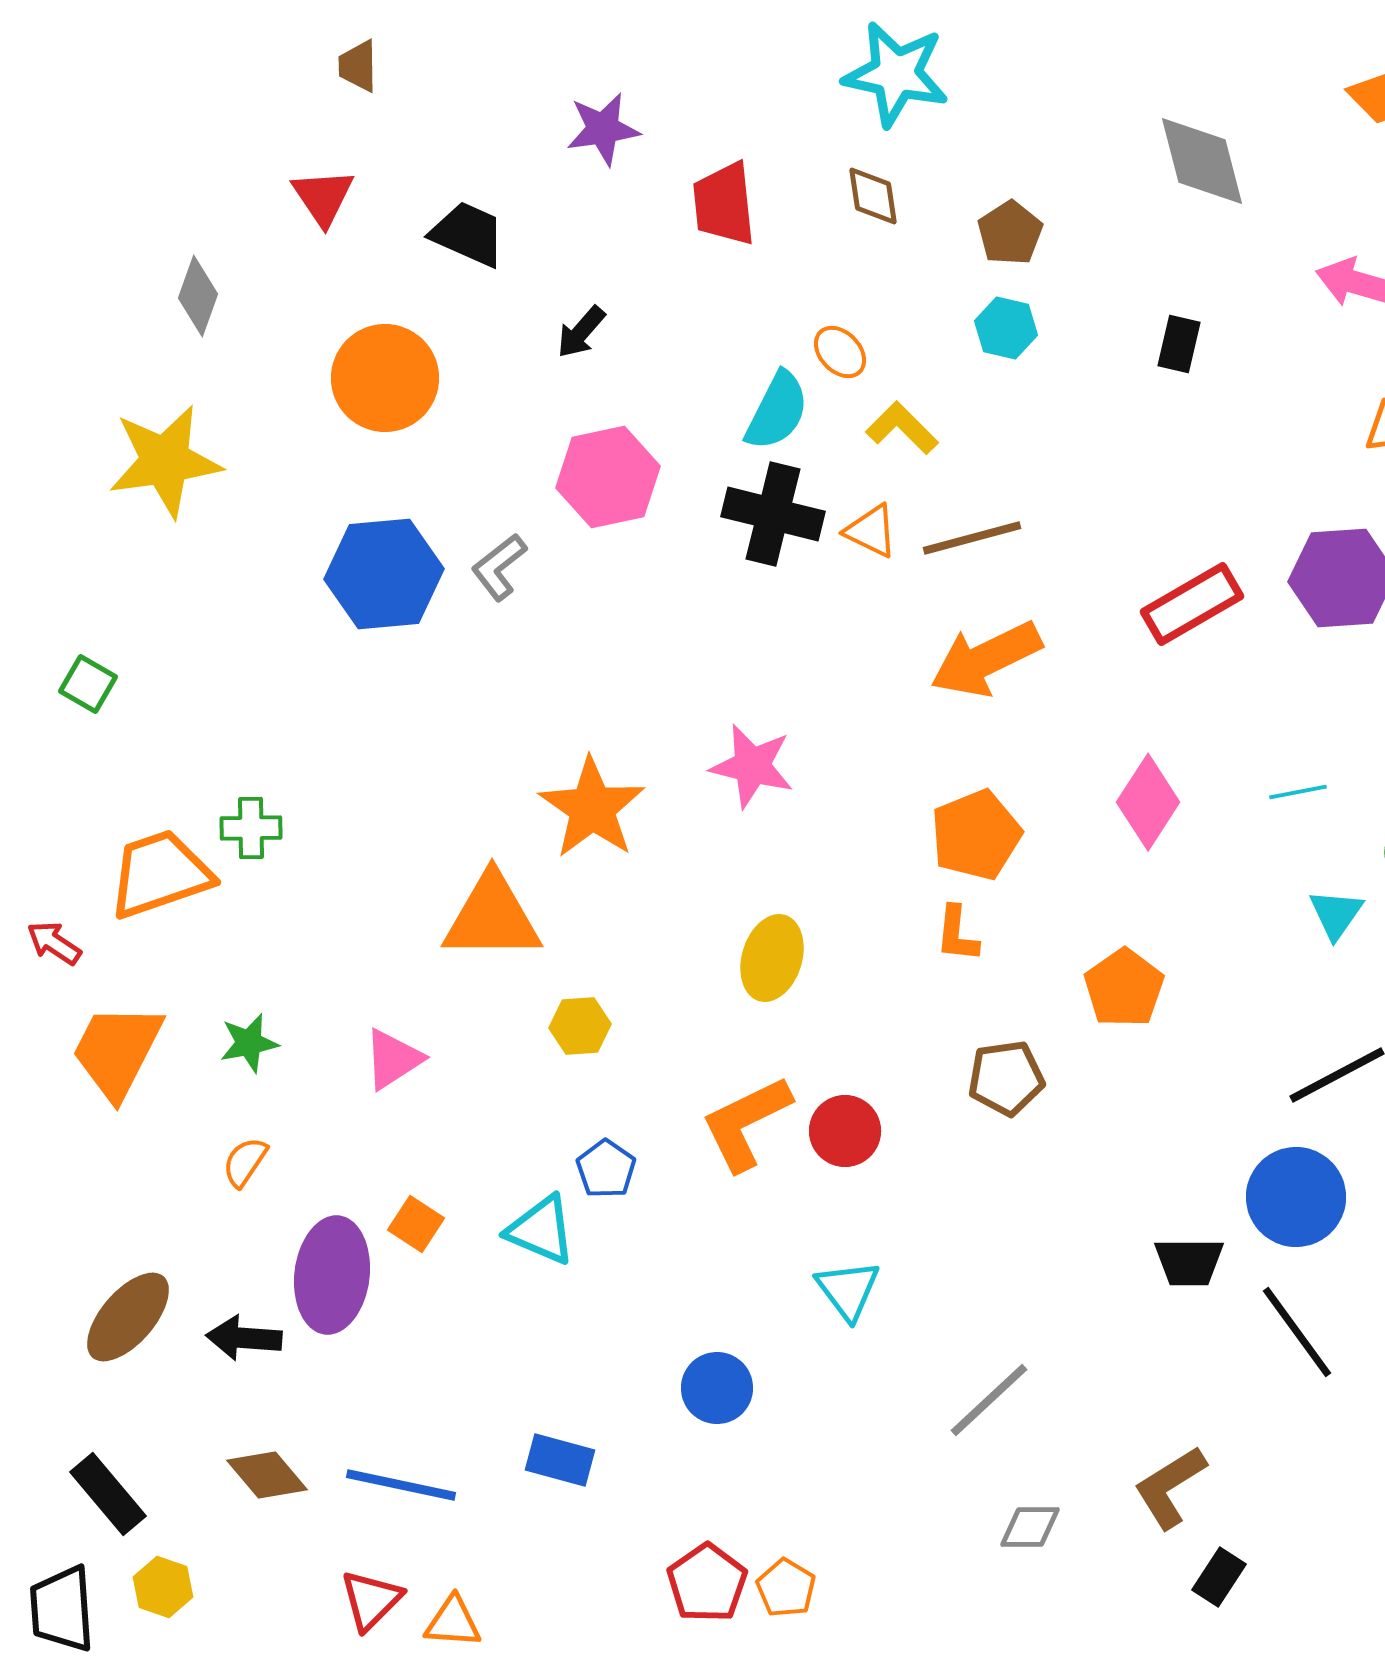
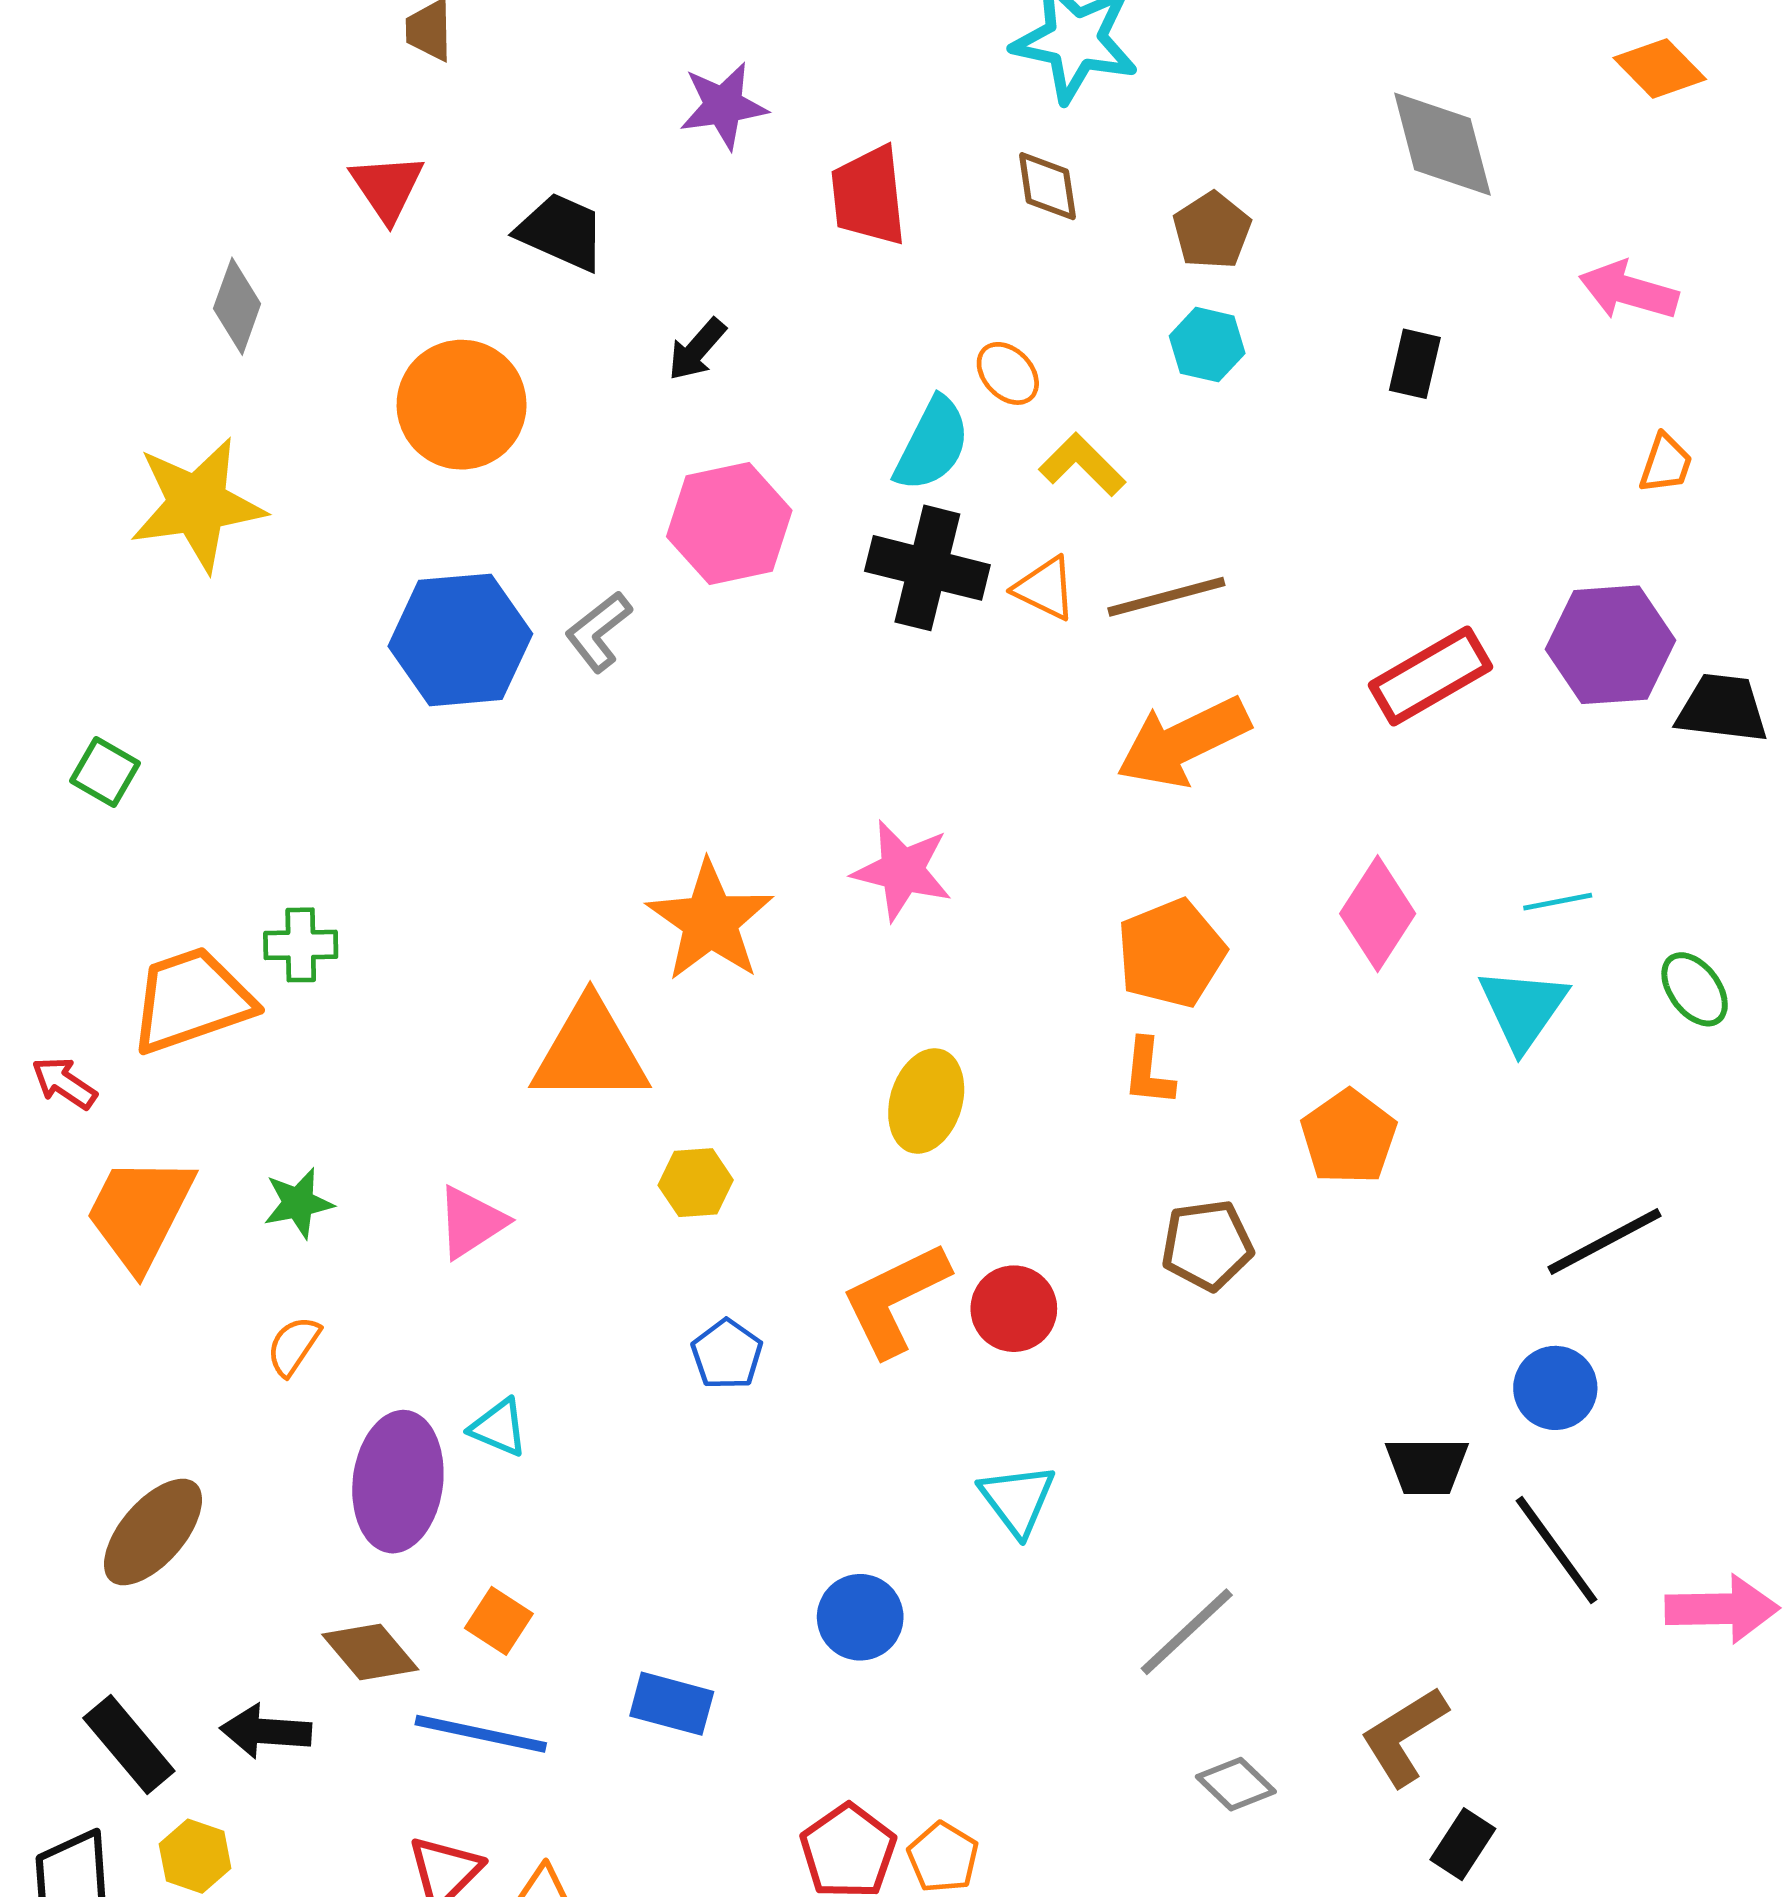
cyan triangle: (1336, 914) -> (1523, 1009), moved, size x1.4
blue circle: (1296, 1197) -> (1555, 1388), size x0.7
orange square: (416, 1224) -> (499, 1621), moved
cyan triangle: (541, 1230) -> (499, 1428), moved, size x0.7
black arrow: (244, 1338) -> (266, 1731), moved
brown diamond: (267, 1475) -> (370, 1652), moved
gray diamond: (1030, 1527) -> (1236, 1784), turned 44

